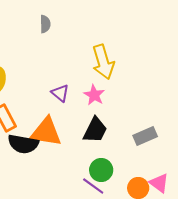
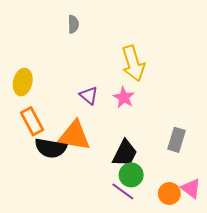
black trapezoid: (95, 130) -> (125, 153), moved
gray rectangle: (145, 136) -> (177, 140), turned -50

